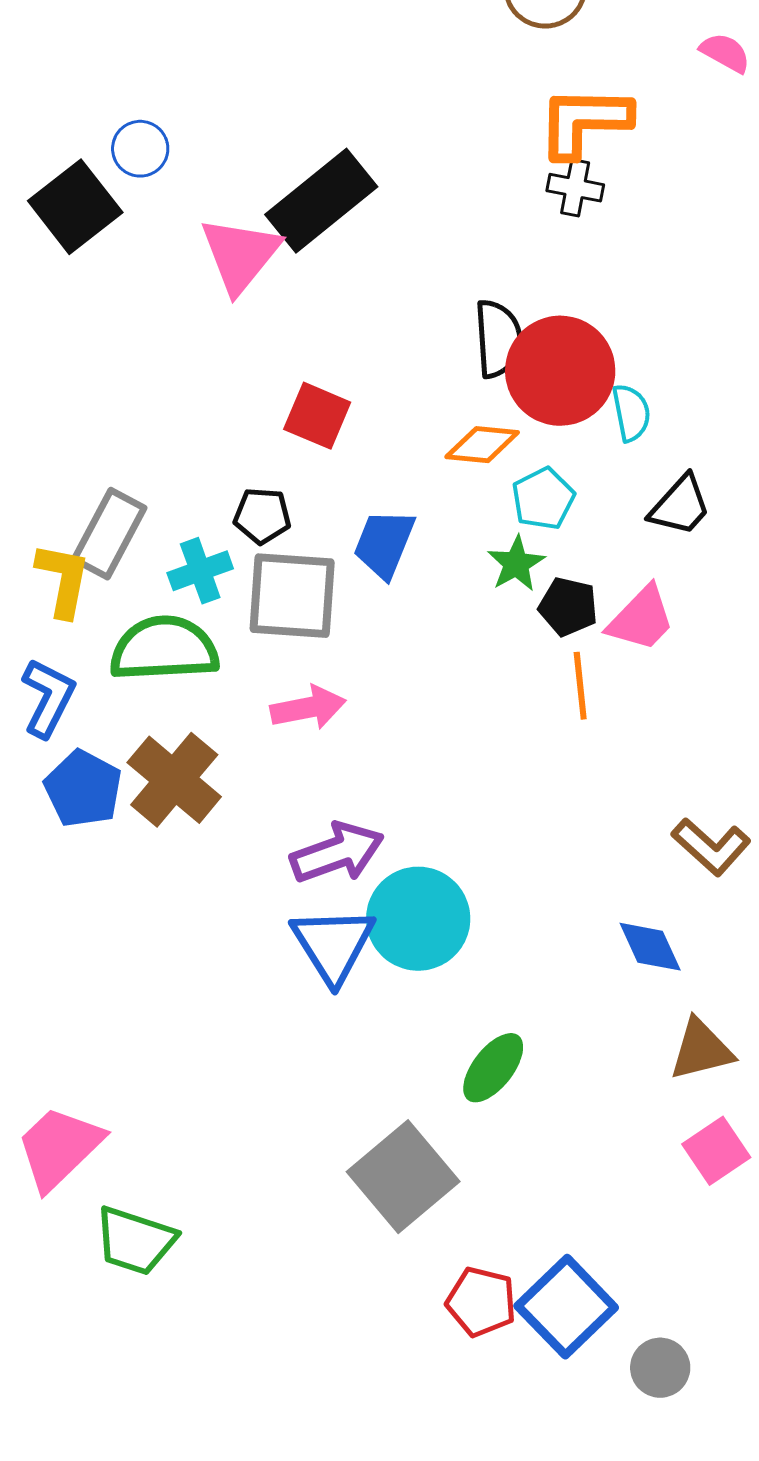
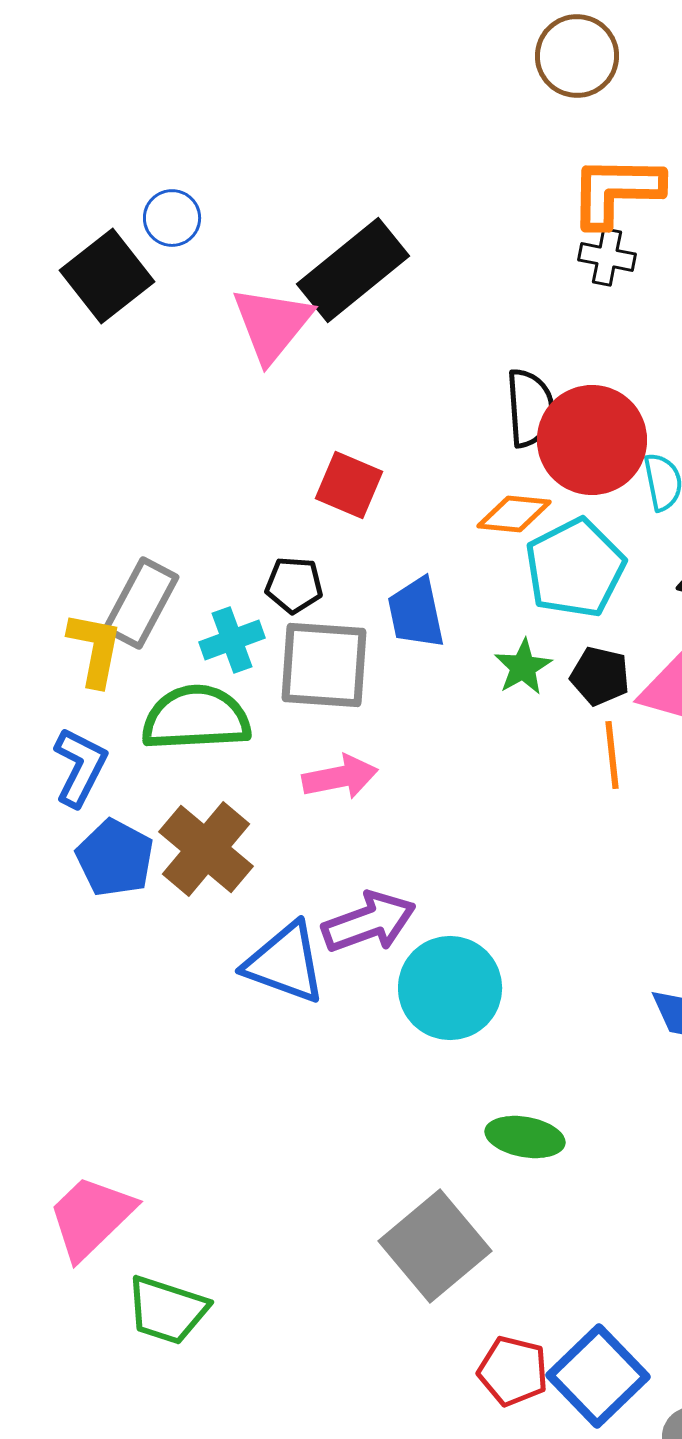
cyan pentagon: (543, 499) -> (575, 568), size x1.6
blue trapezoid: (384, 544) -> (416, 613), turned -34
green star: (516, 564) -> (523, 667), moved
blue triangle: (333, 945) -> (285, 963), moved, turned -38
green ellipse: (493, 1068) -> (525, 1137), turned 62

